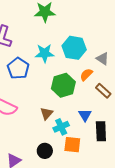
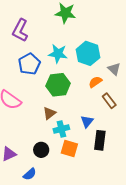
green hexagon: (63, 85) -> (58, 85), moved

